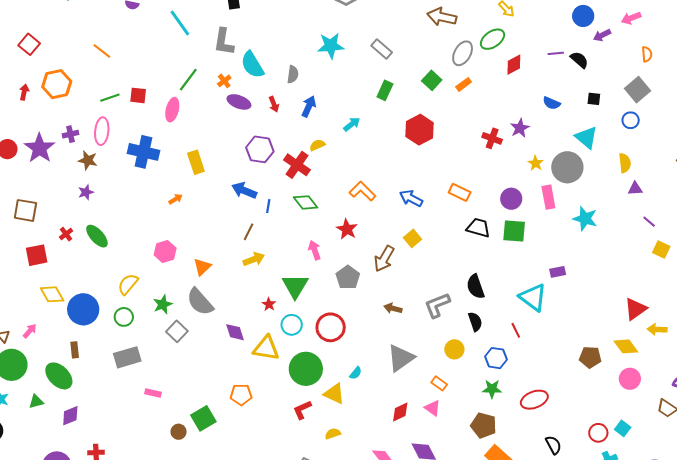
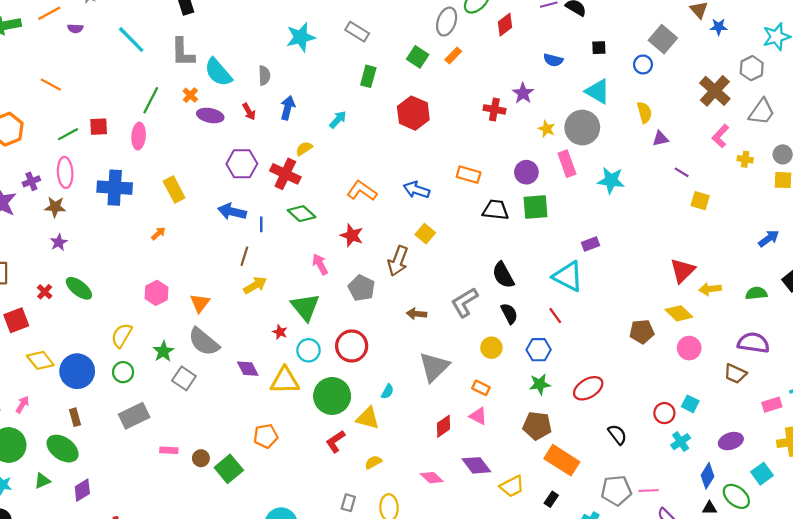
gray square: (638, 90) -> (663, 39), moved
brown circle: (179, 432) -> (201, 458), moved

